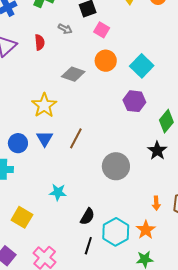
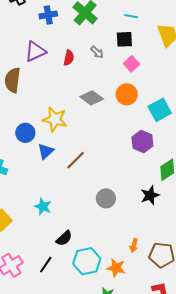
yellow star: (44, 105) -> (55, 119), turned 30
blue circle: (18, 143) -> (25, 133), moved
gray circle: (116, 166) -> (106, 198), size x0.7
orange star: (146, 230) -> (116, 268), turned 30
black line: (88, 246) -> (46, 265), moved

